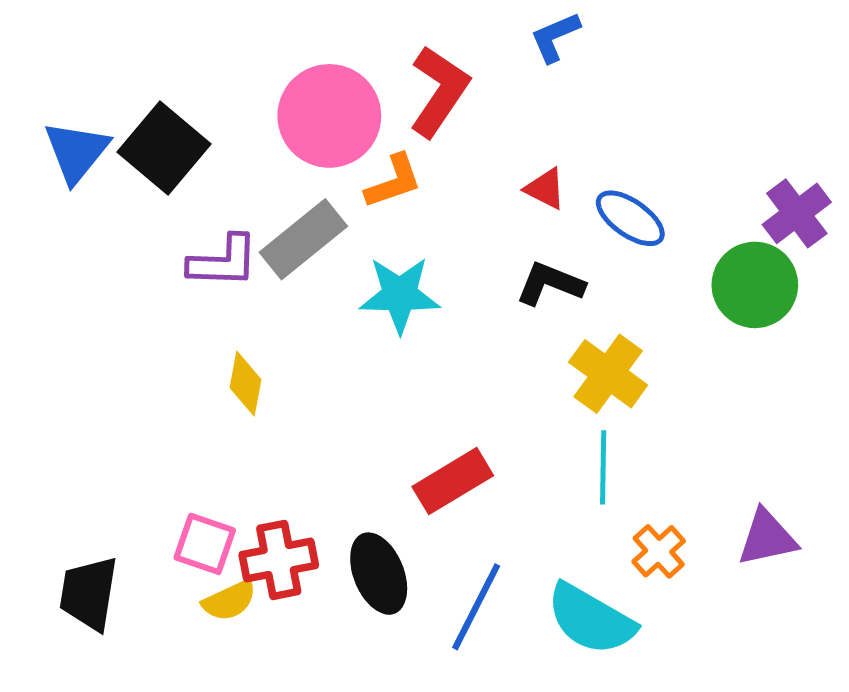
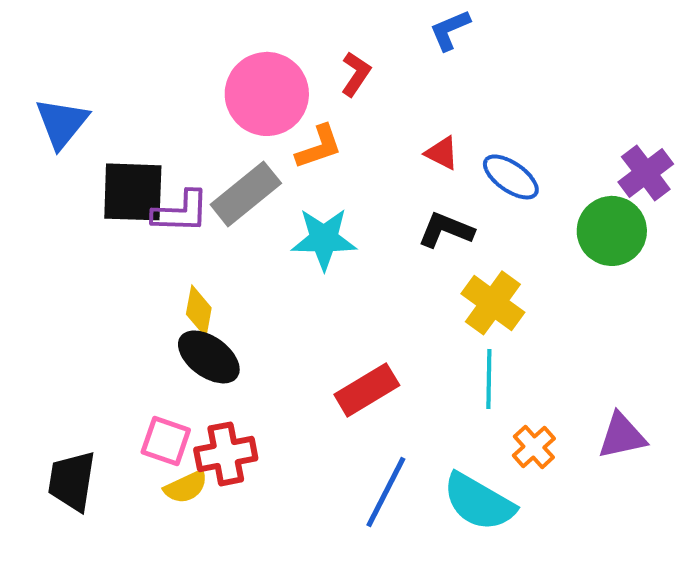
red L-shape: (439, 91) -> (356, 74), size x0.6
black square: (164, 148) -> (133, 192), moved, turned -38
black ellipse: (379, 574) -> (209, 357), moved, turned -32

